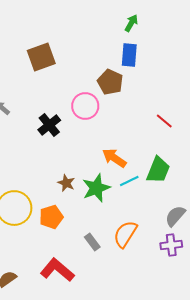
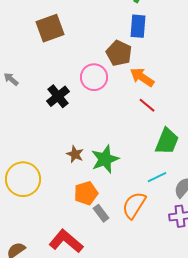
red line: (164, 121) -> (147, 105), moved
orange arrow: (114, 158) -> (142, 77), moved
cyan line: (129, 181) -> (157, 177), moved
orange pentagon: (51, 217) -> (86, 193), moved

